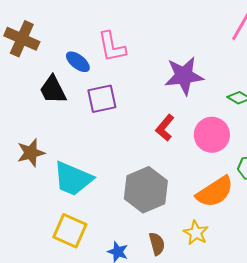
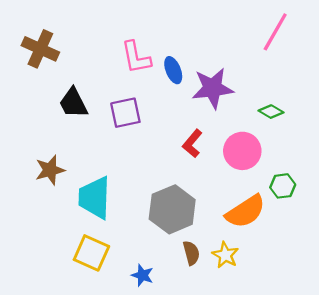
blue ellipse: (78, 62) -> (173, 70), moved, turned 30
cyan trapezoid: (73, 179) -> (95, 198), turned 69
brown semicircle: (157, 244) -> (191, 253), moved

